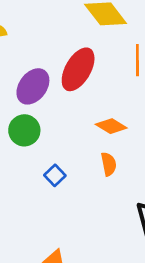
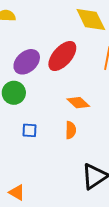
blue square: (55, 175) -> (29, 130), turned 35

